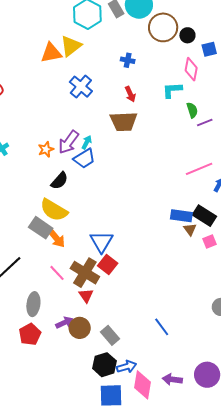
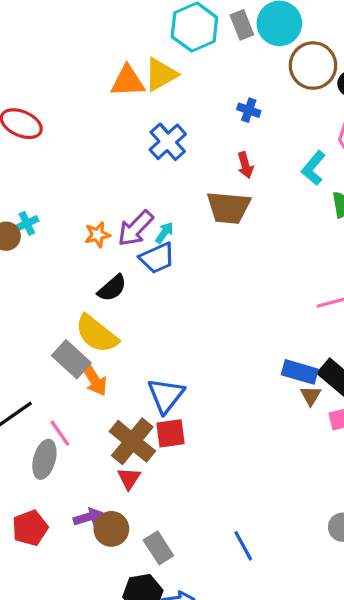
cyan L-shape: (172, 90) -> (313, 168), turned -55
red square: (108, 264) -> (170, 433), turned 36
pink line: (57, 273) -> (60, 433), moved
gray ellipse: (33, 304) -> (44, 459), moved

